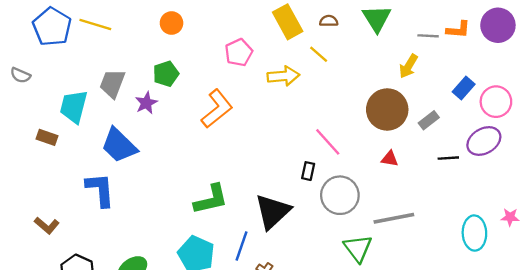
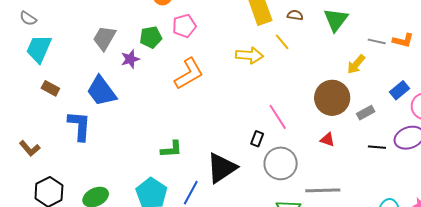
pink pentagon: (239, 52) -> (184, 26), moved
cyan trapezoid: (74, 107) -> (39, 49), moved
brown rectangle: (47, 137) -> (50, 88), moved
green L-shape: (211, 199) -> (171, 149), size x0.7

